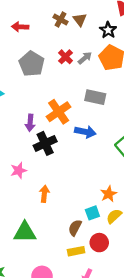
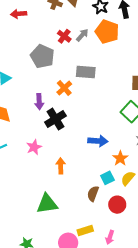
gray pentagon: (32, 64) -> (42, 56), moved
gray rectangle: (95, 97) -> (86, 72), moved
orange cross: (59, 112) -> (64, 88), size x0.7
blue arrow: (85, 132) -> (98, 141), moved
yellow rectangle: (76, 251) -> (85, 231), moved

